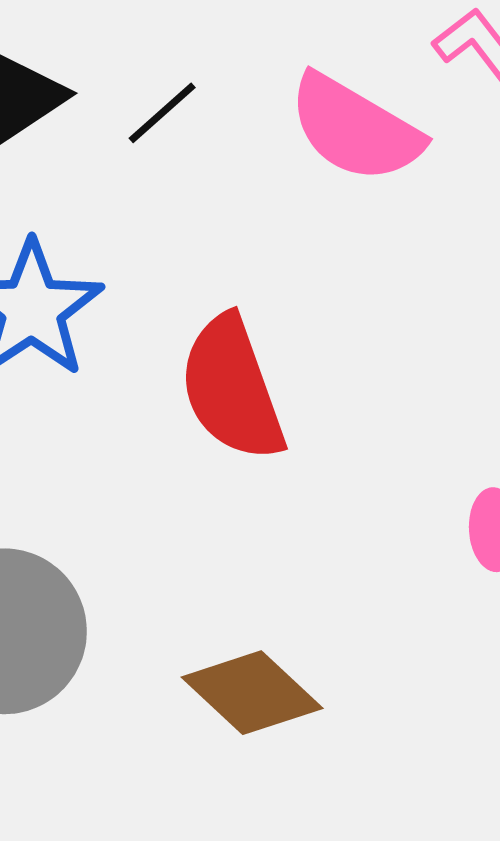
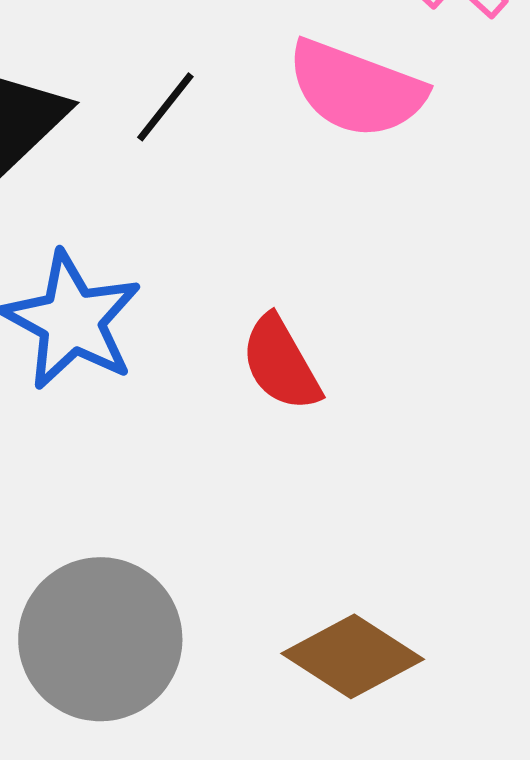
red semicircle: (232, 388) -> (281, 363), size x0.7

